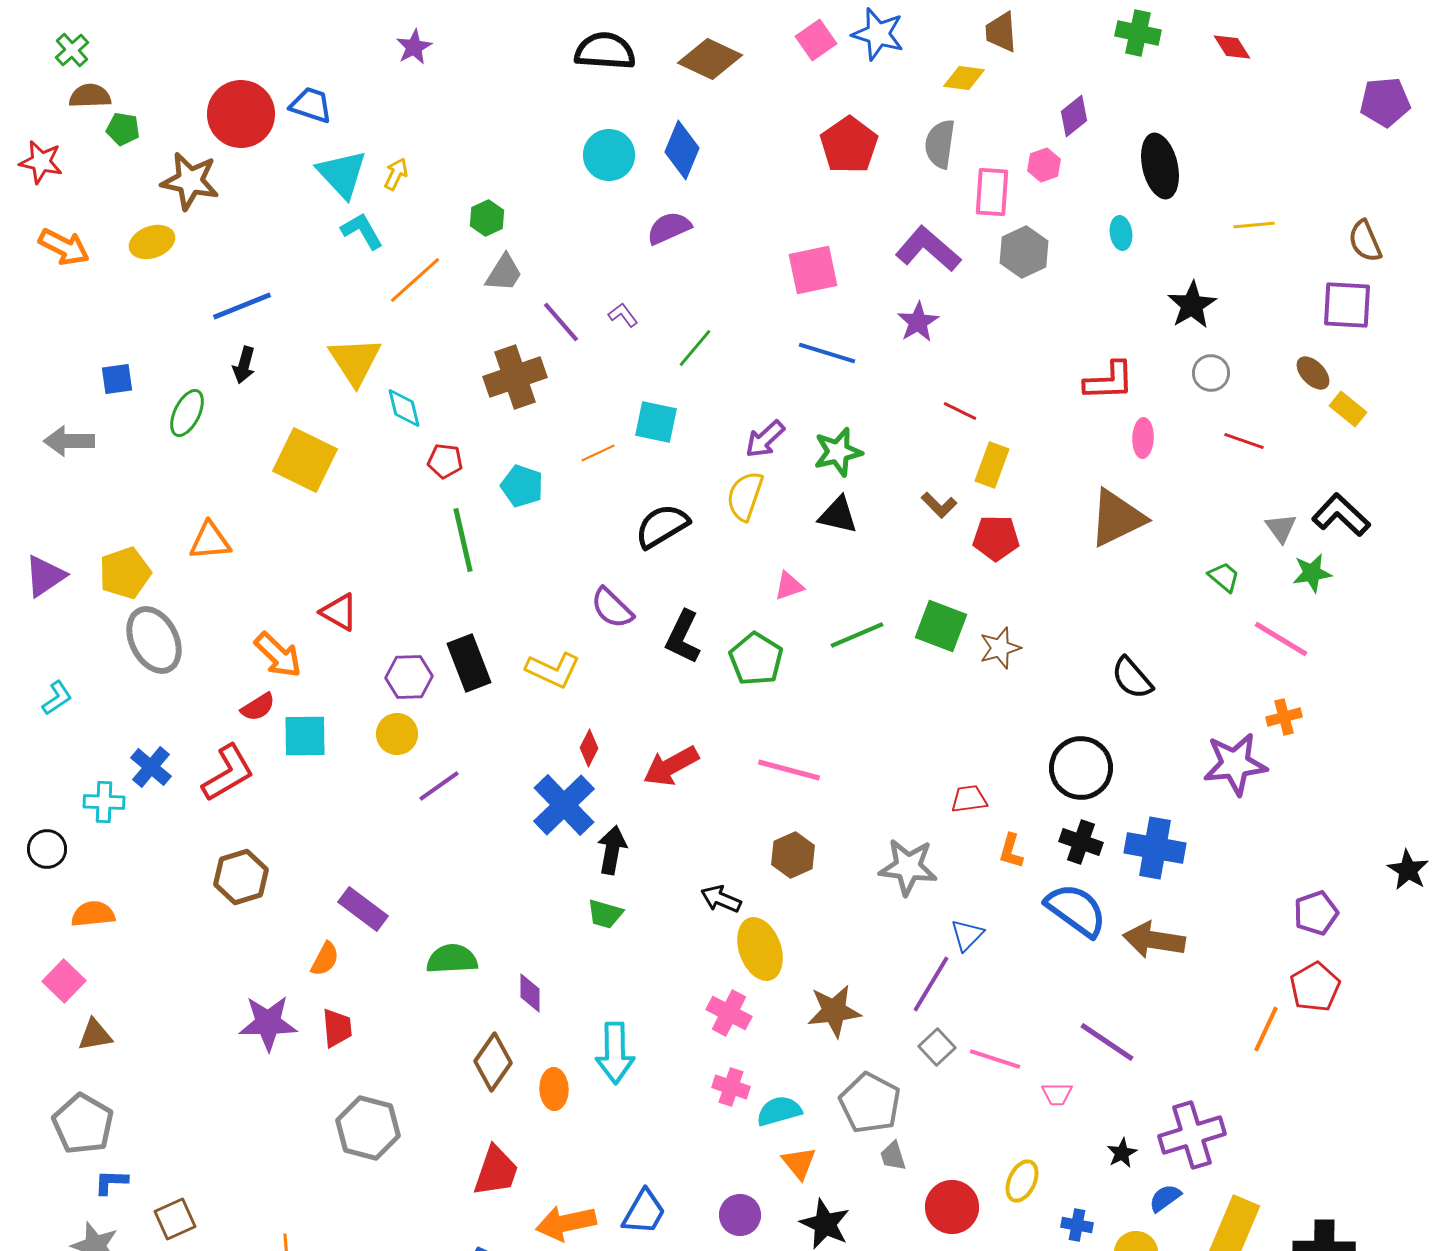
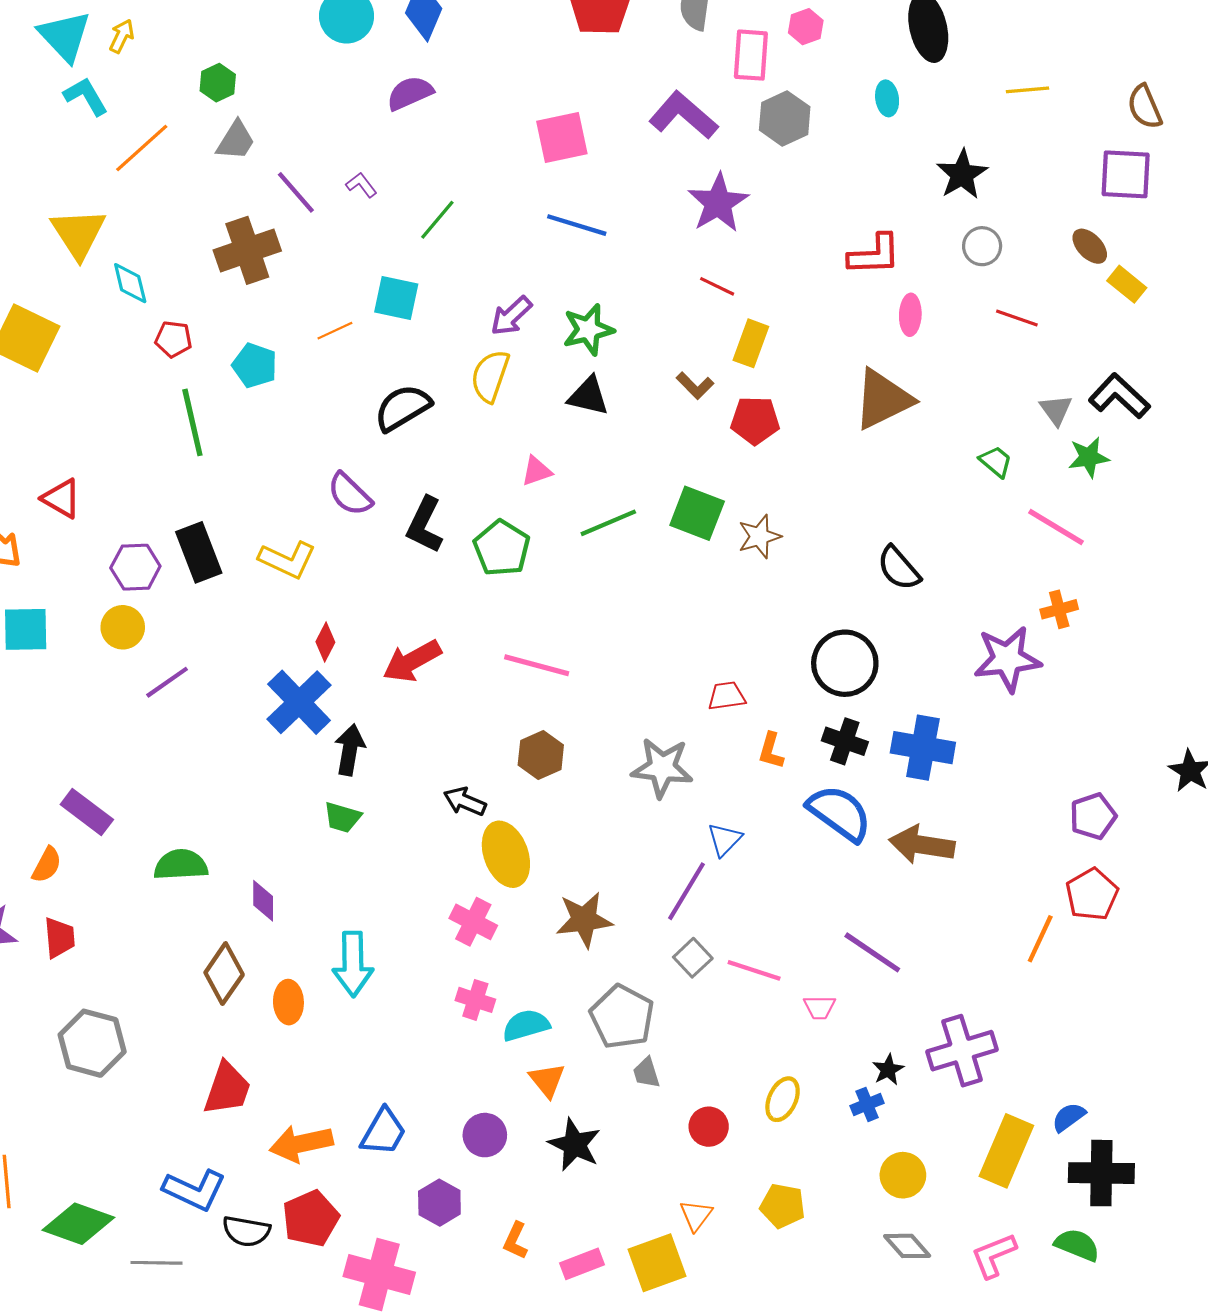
purple star: (918, 322) -> (718, 203), moved, size x1.4
blue semicircle: (1165, 1198) -> (1069, 1117), moved
red circle: (952, 1207) -> (709, 1127), size x0.7
blue cross: (1077, 1225) -> (867, 1104), moved, turned -32

